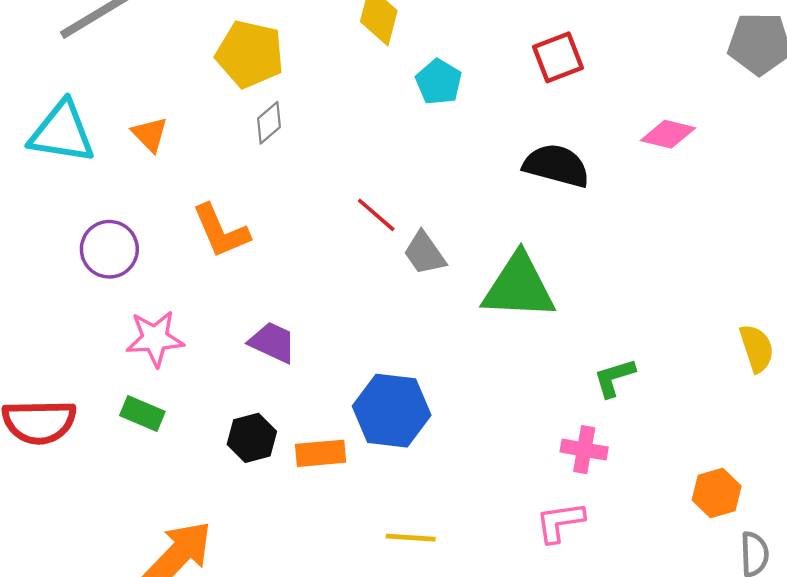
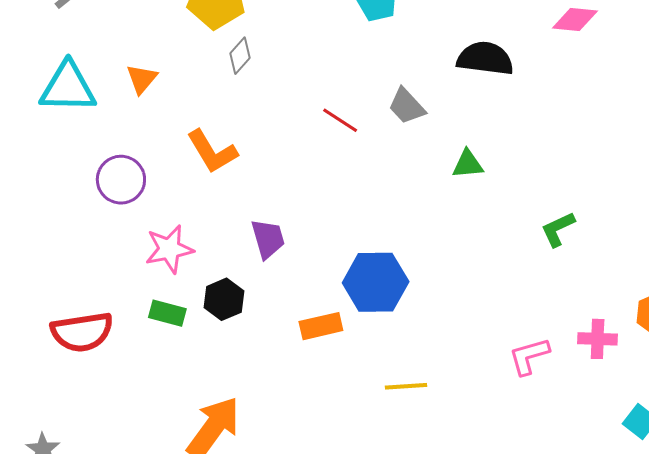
orange triangle: (150, 134) -> (142, 79), turned 32
gray trapezoid: (425, 253) -> (407, 106), moved
green triangle: (519, 287) -> (468, 164), size x0.5
purple trapezoid: (272, 342) -> (268, 239), turned 57
black hexagon: (252, 438) -> (224, 299), moved
pink cross: (584, 450) -> (598, 339), moved

